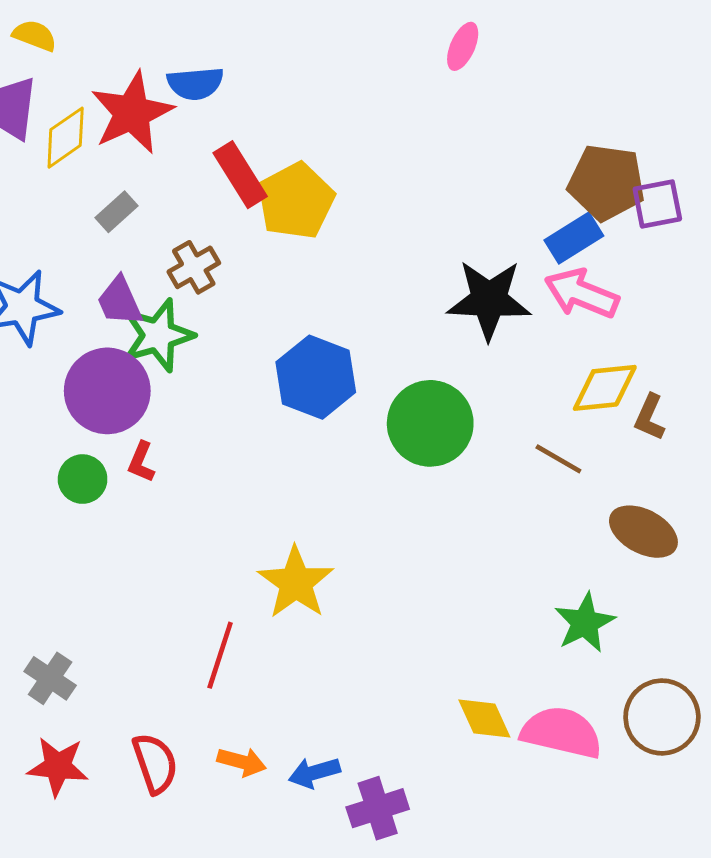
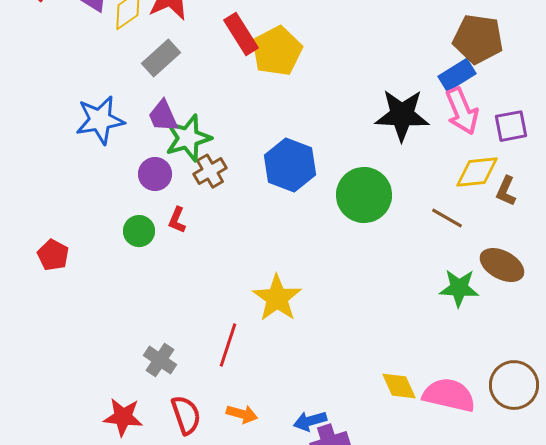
purple square: (657, 204) -> (511, 126), moved
gray rectangle: (117, 212) -> (161, 58), size x1.4
brown cross: (194, 267) -> (210, 171), moved
pink arrow: (582, 294) -> (462, 111), turned -135
purple circle: (107, 391) -> (155, 174), size x0.6
green star: (585, 623) -> (459, 288), moved, turned 30
gray cross: (50, 678) -> (160, 360), moved
blue arrow: (314, 773) -> (310, 421), moved

